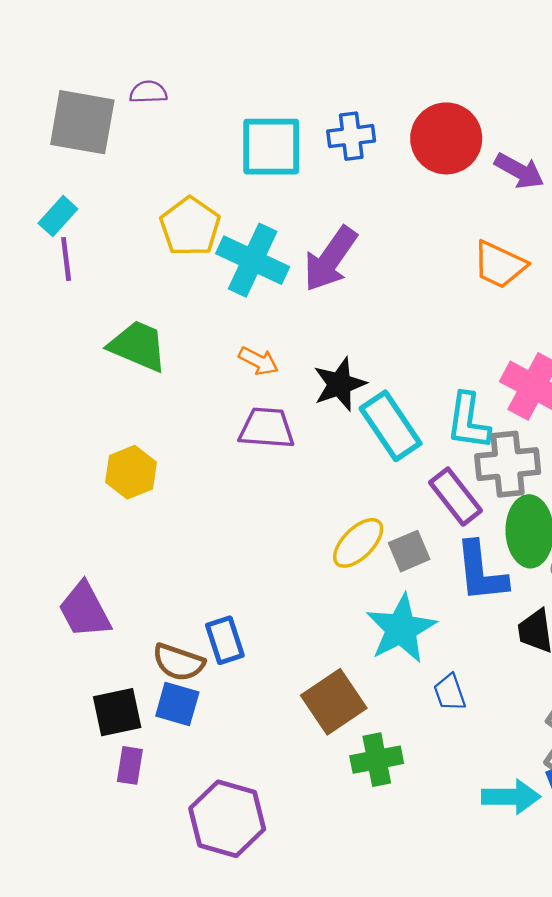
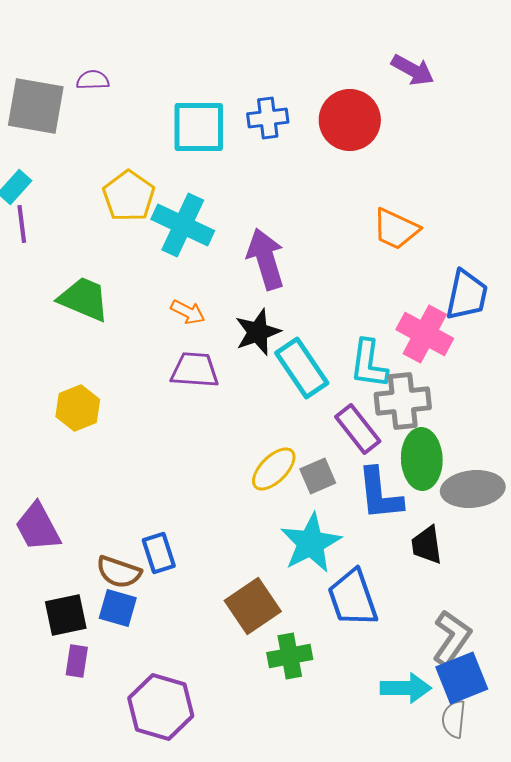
purple arrow: (519, 171) -> (413, 70), moved
purple arrow: (330, 259) -> (266, 259), moved, turned 128
blue trapezoid: (450, 692) -> (353, 598), size x1.8

